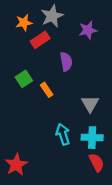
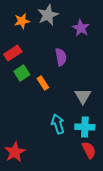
purple star: (88, 30) -> (81, 28), turned -30
red rectangle: (40, 40) -> (13, 53), moved

